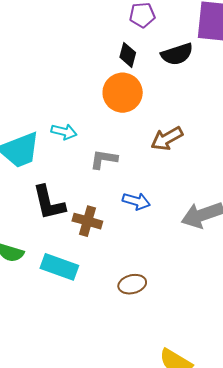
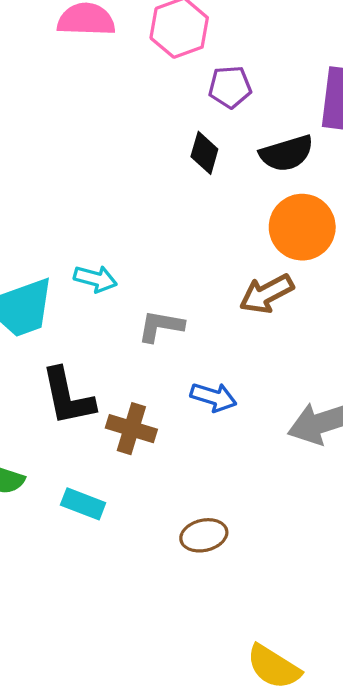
orange circle: (123, 93) -> (302, 227), moved
cyan rectangle: (59, 267) -> (83, 504), size x0.7

